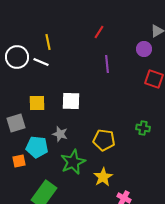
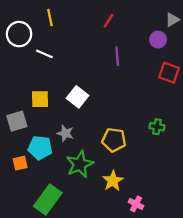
yellow line: (48, 42) -> (50, 17), moved
white circle: (17, 57) -> (19, 34), moved
white square: (71, 101) -> (78, 97), turned 36

